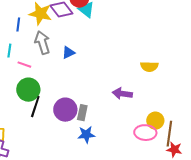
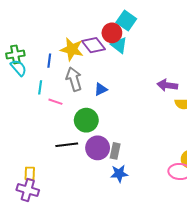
green circle: (28, 90) -> (86, 120), moved
purple arrow: (122, 94) -> (167, 85), moved
black line: (35, 107) -> (67, 145), turned 65

